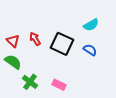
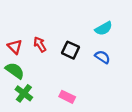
black square: (62, 44) -> (71, 50), size x0.7
green cross: (30, 82) -> (24, 93), moved

